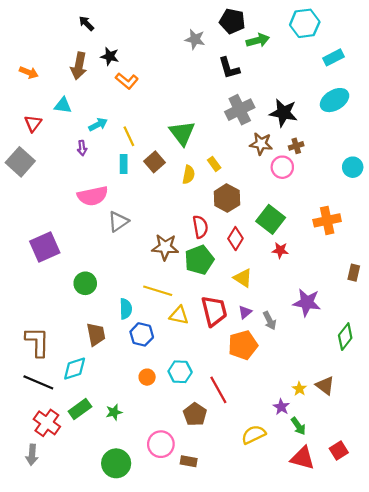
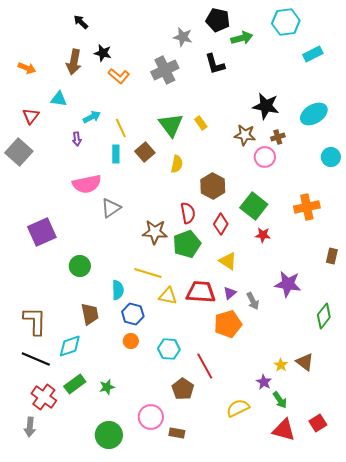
cyan ellipse: (335, 100) -> (314, 114), moved
gray cross: (240, 110) -> (165, 70), moved
yellow rectangle: (214, 164) -> (201, 123), moved
red trapezoid: (214, 311) -> (201, 292), turned -72
orange circle: (147, 377) -> (131, 341), moved

